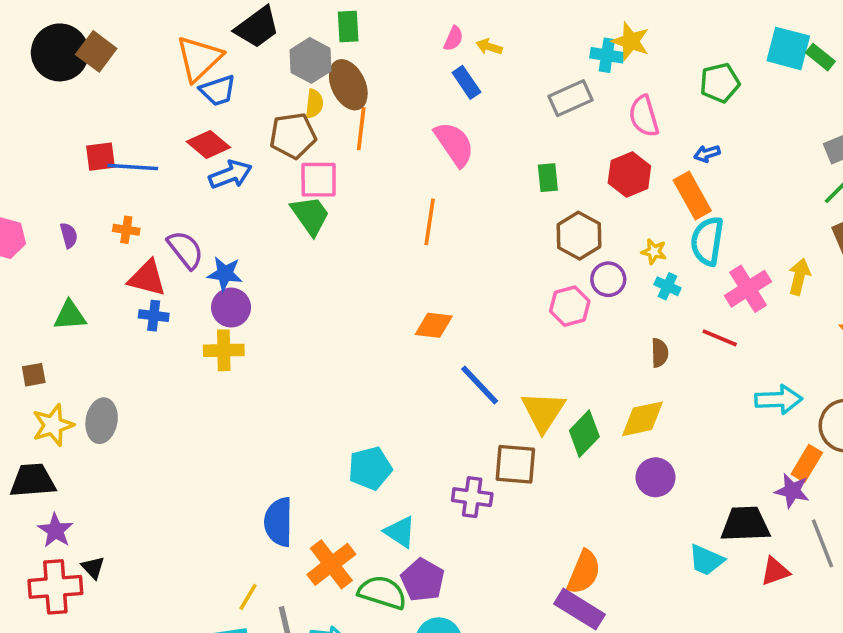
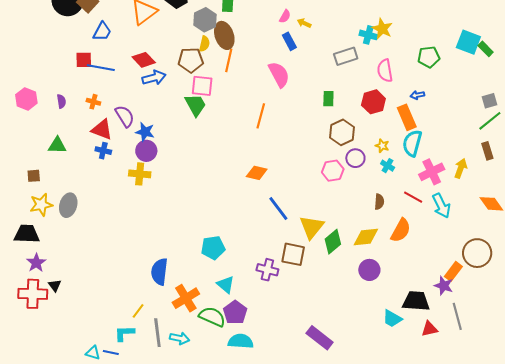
blue trapezoid: (218, 91) -> (102, 32), moved, turned -50
cyan arrow: (779, 400) -> (441, 206), moved, turned 60
orange semicircle: (584, 572) -> (401, 230), moved

